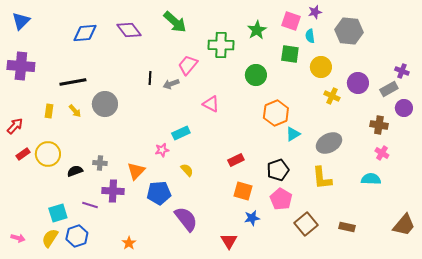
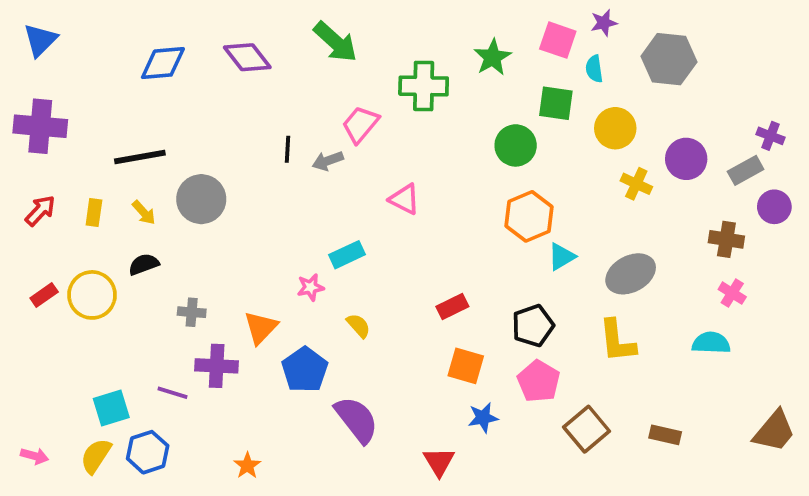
green circle: (256, 75) -> (516, 145), moved
red arrow: (15, 126) -> (40, 211), moved
black semicircle: (75, 171) -> (144, 264), moved
blue pentagon: (159, 193) -> (305, 370), turned -30

